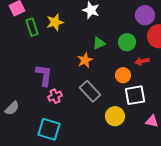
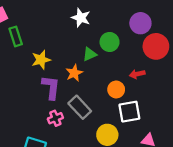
yellow star: (55, 22) -> (41, 60), moved
green circle: (127, 42) -> (110, 42), moved
purple L-shape: (44, 75) -> (51, 87), moved
pink cross: (55, 96) -> (55, 118), moved

